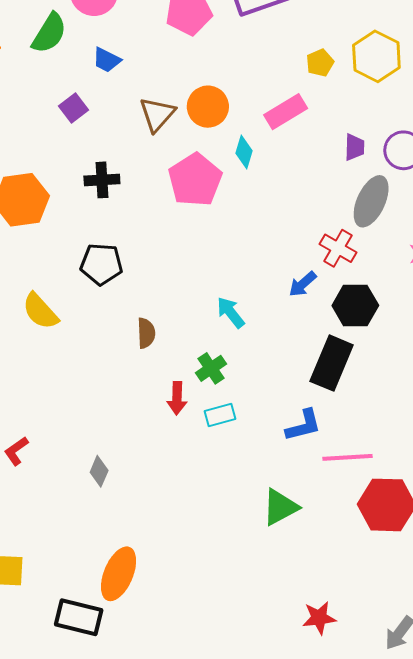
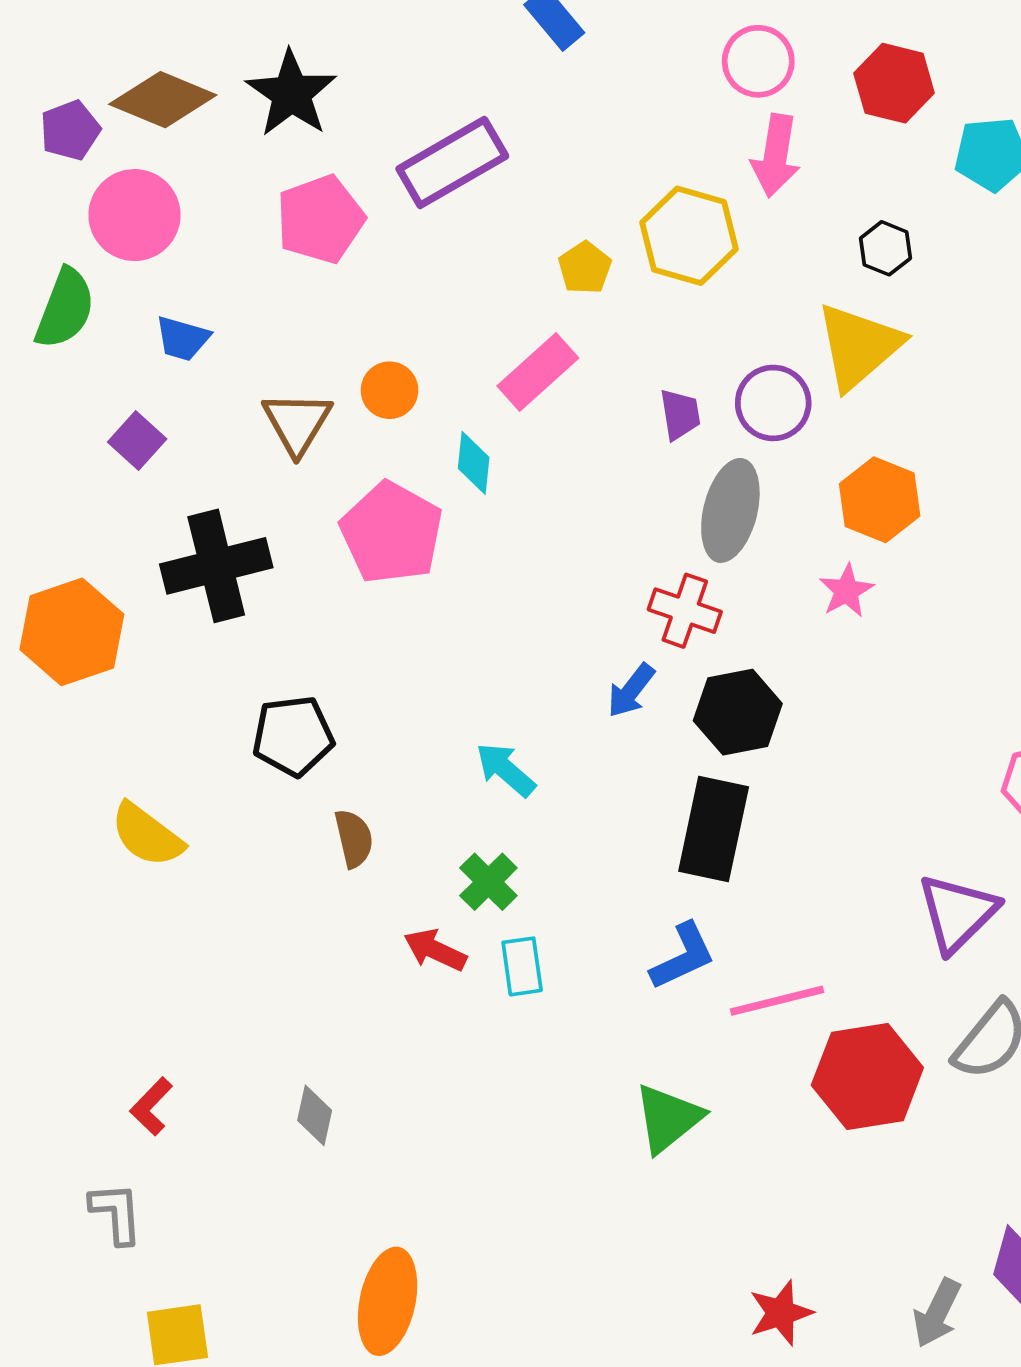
orange circle: (208, 107) -> (390, 390), size x0.7
black cross: (102, 180) -> (216, 566), size x1.6
black pentagon: (101, 264) -> (293, 736), moved
red arrow: (177, 398) -> (435, 950), turned 124
cyan rectangle: (220, 415) -> (522, 966), turned -72

